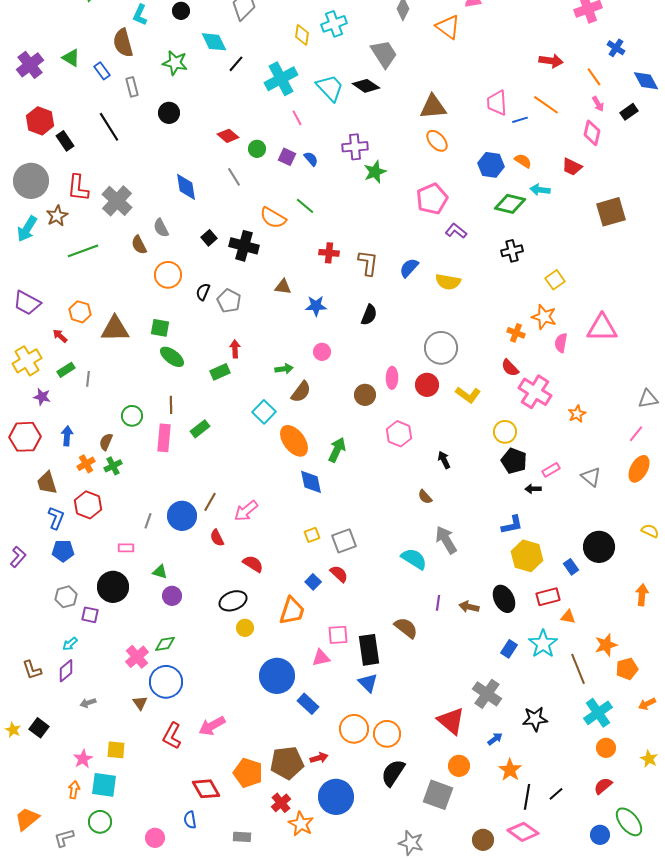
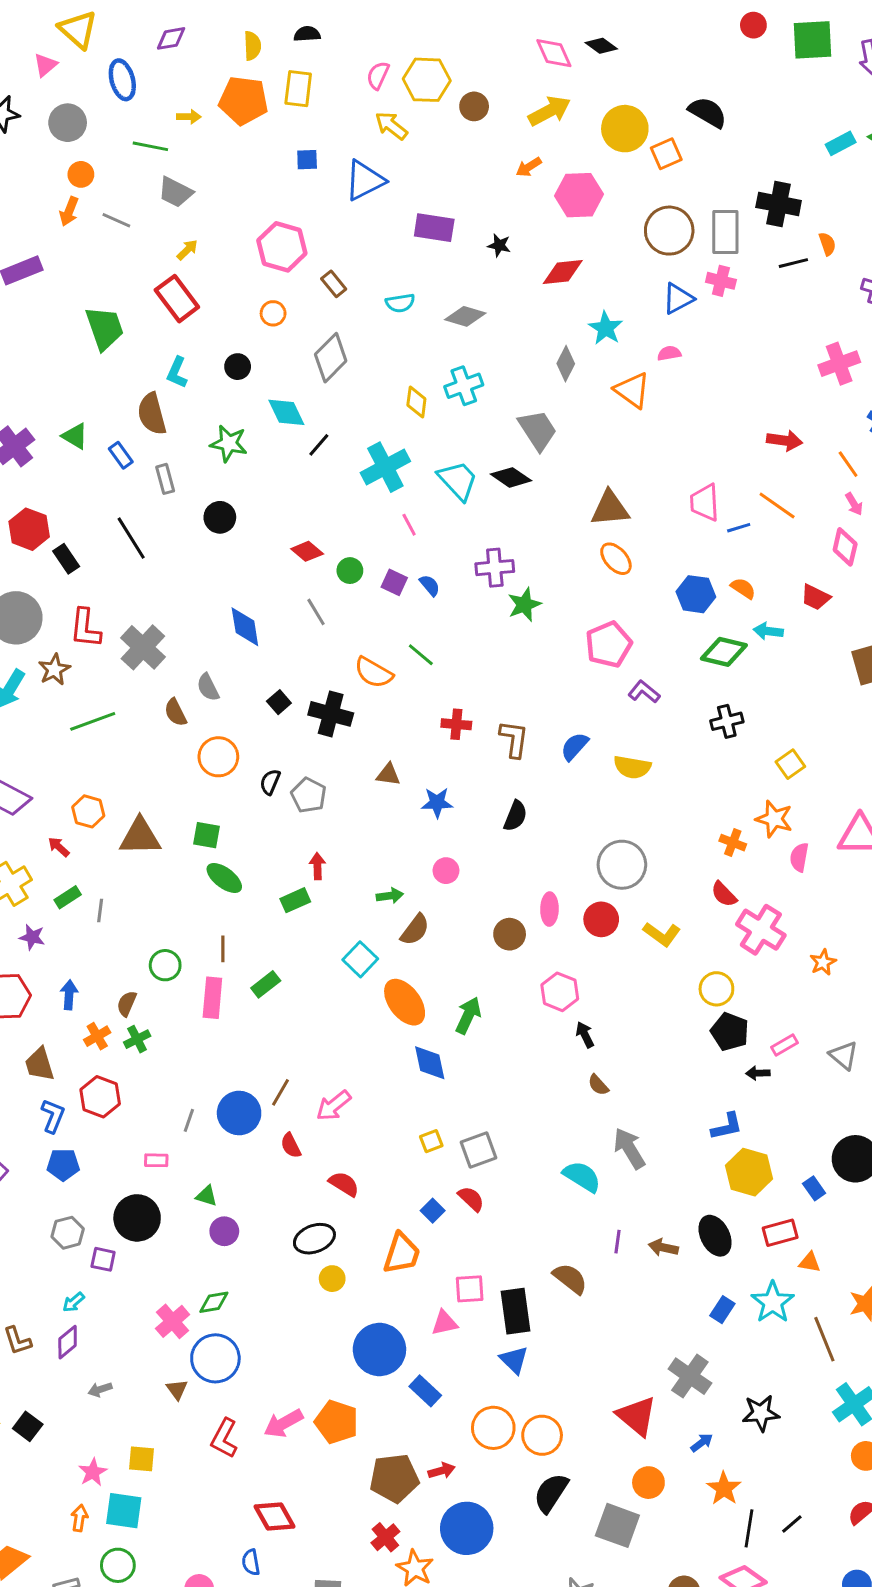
black arrow: (444, 460) -> (585, 1035), moved
orange pentagon: (248, 773) -> (337, 1422), moved

